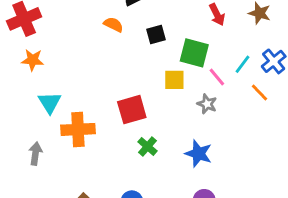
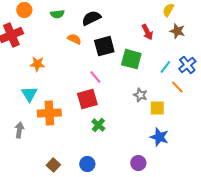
black square: (156, 34) -> (104, 46), size x1.5
orange star: (33, 60) -> (37, 64), moved
pink line: (217, 77) -> (95, 77), moved
yellow square: (174, 80) -> (157, 108), moved
blue star: (199, 154) -> (159, 137), moved

